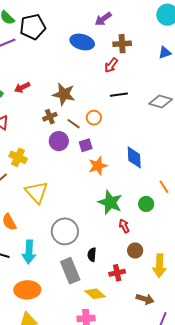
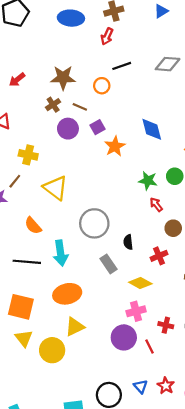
orange circle: (94, 118) -> (102, 86), moved
green star: (110, 202) -> (148, 181), moved, size x0.7
gray rectangle: (70, 271) -> (109, 264), size x0.7

